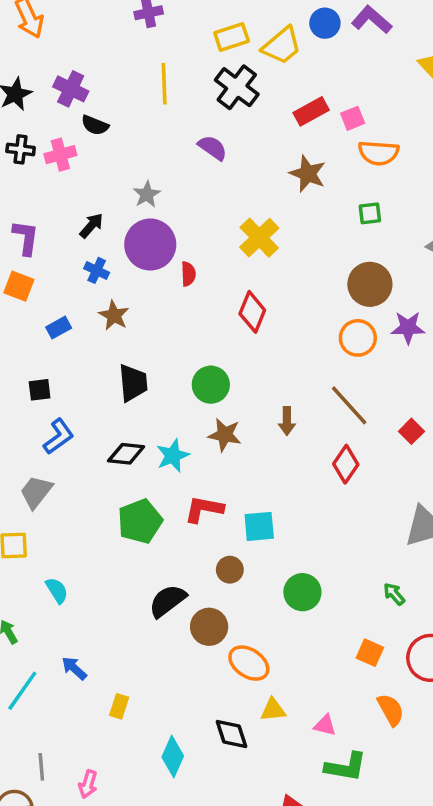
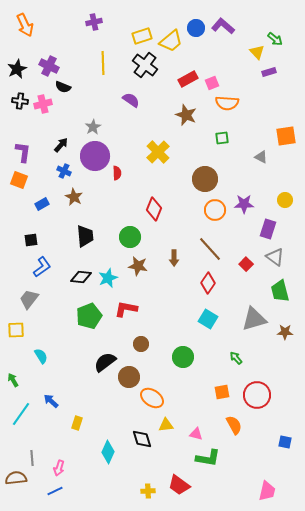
brown circle: (370, 284) -> (205, 179), moved
red diamond: (252, 312) -> (154, 209), moved
cyan square: (259, 526) -> (208, 319), moved, turned 36
orange square: (370, 653) -> (222, 392), turned -35

